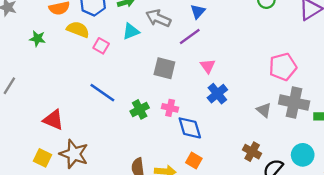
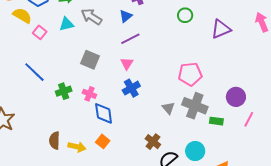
purple line: (190, 36) -> (130, 39), moved

